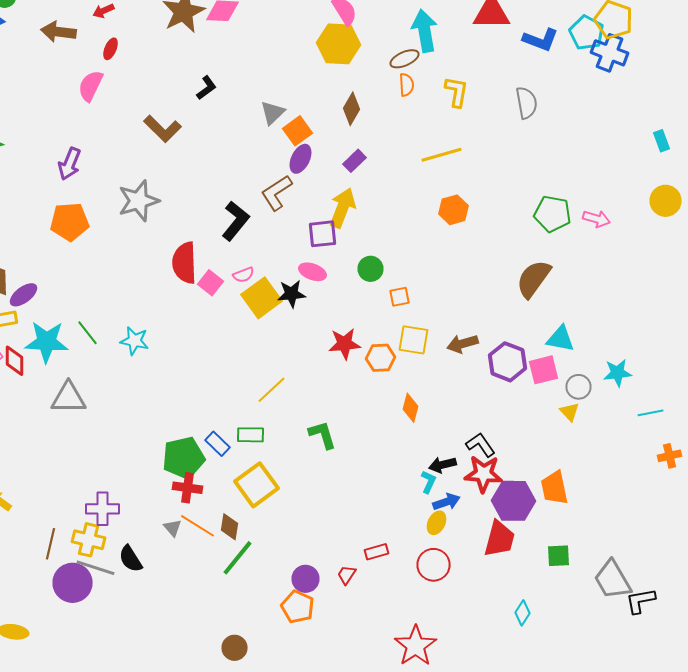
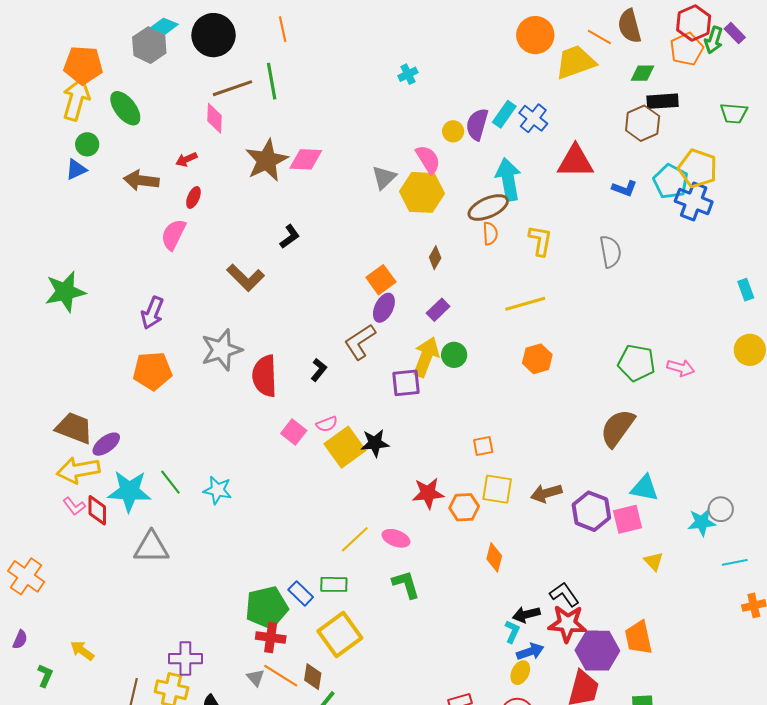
blue L-shape: (540, 40) -> (624, 188), size x0.7
brown ellipse: (404, 59) -> (488, 207), size x1.4
brown diamond: (352, 109) -> (435, 258), size x0.7
gray triangle: (272, 113) -> (384, 177), moved
black L-shape: (236, 221) -> (319, 370), size x0.6
red semicircle: (184, 263) -> (265, 376), moved
green circle: (370, 269) -> (454, 355), moved
pink ellipse: (312, 272) -> (396, 538), moved
gray circle: (578, 387) -> (721, 509), moved

